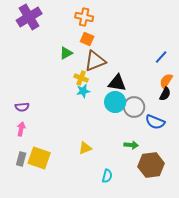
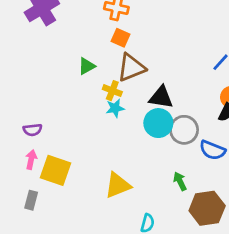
green triangle: (66, 53) -> (87, 66), moved
green arrow: (131, 145) -> (180, 181), turned -120
yellow triangle: (85, 148) -> (118, 185), size x1.5
yellow square: (39, 158) -> (55, 170), moved

